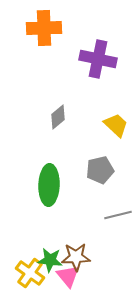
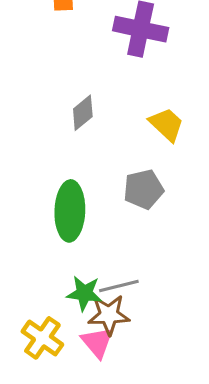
gray line: (118, 215) -> (119, 286), moved
green star: (50, 260) -> (84, 293), moved

